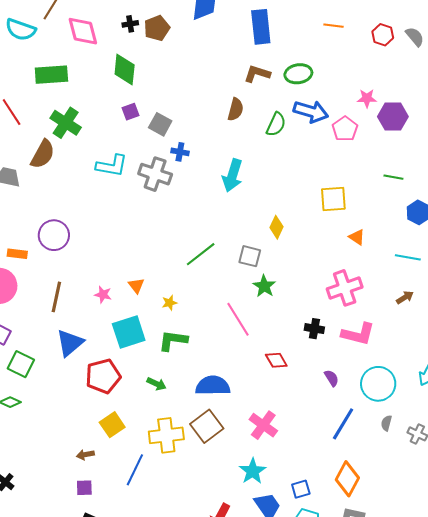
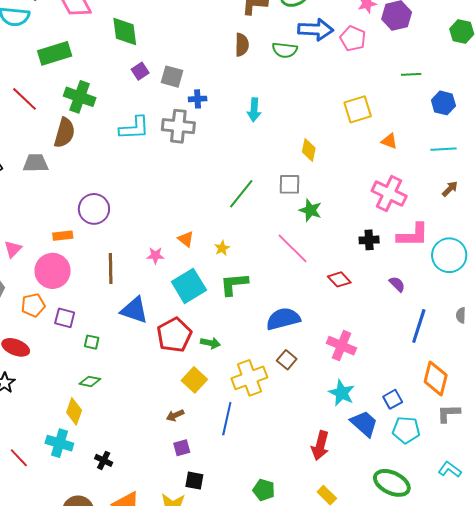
green semicircle: (276, 124) -> (285, 50), turned 85
cyan arrow: (232, 175) -> (254, 110), size x0.7
pink cross: (345, 288) -> (389, 193), turned -32
blue triangle: (70, 343) -> (134, 310), turned -48
green square: (21, 364) -> (92, 342), size x0.6
green arrow: (157, 384) -> (210, 343), moved
cyan circle: (378, 384) -> (449, 255), moved
brown square: (207, 426) -> (287, 360), size x0.6

